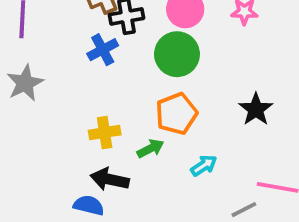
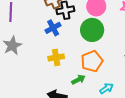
yellow cross: (105, 133) -> (56, 57), moved

